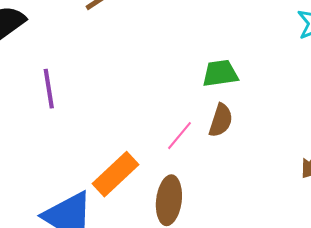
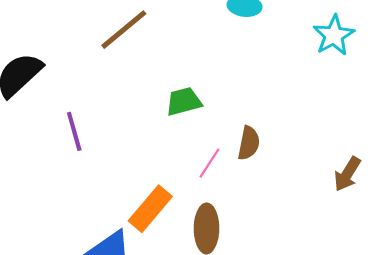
green trapezoid: (220, 73) -> (184, 101), moved

